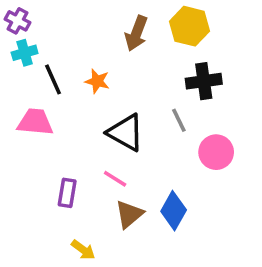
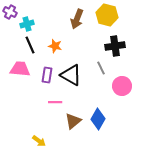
cyan cross: (25, 53) -> (27, 24), moved
pink line: (115, 179) -> (55, 102), moved, turned -32
purple rectangle: (67, 193) -> (47, 75), moved
yellow arrow: (83, 250) -> (39, 141), moved

